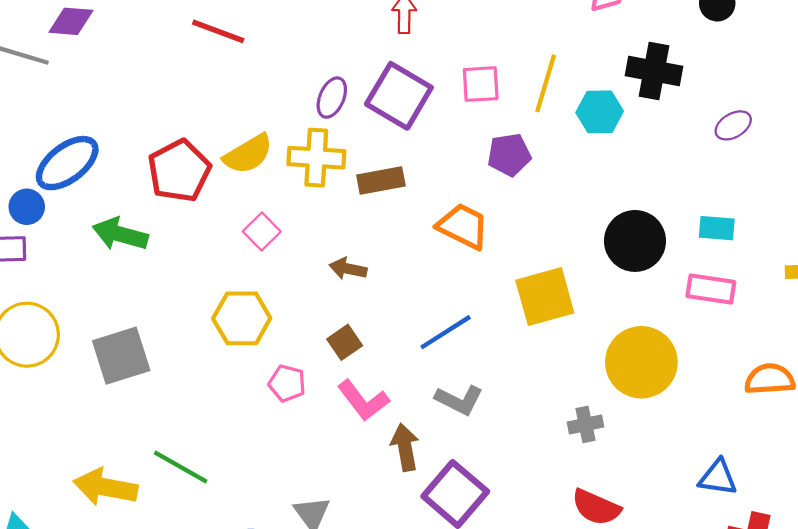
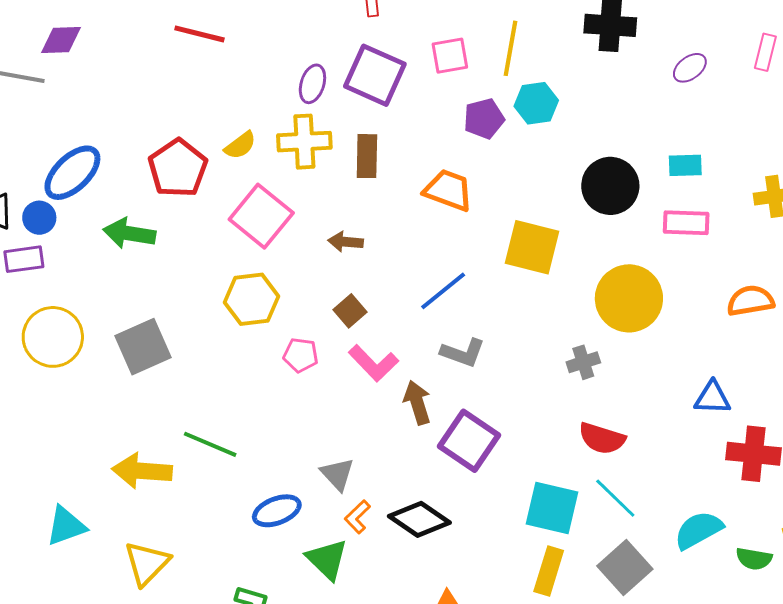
cyan hexagon: (600, 112) -> (536, 103), moved
yellow semicircle: (248, 154) -> (240, 145), size x0.7
brown rectangle: (381, 180) -> (367, 156), turned -72
pink square: (262, 232) -> (261, 216), size x1.8
yellow square: (545, 297) -> (532, 247), turned 36

